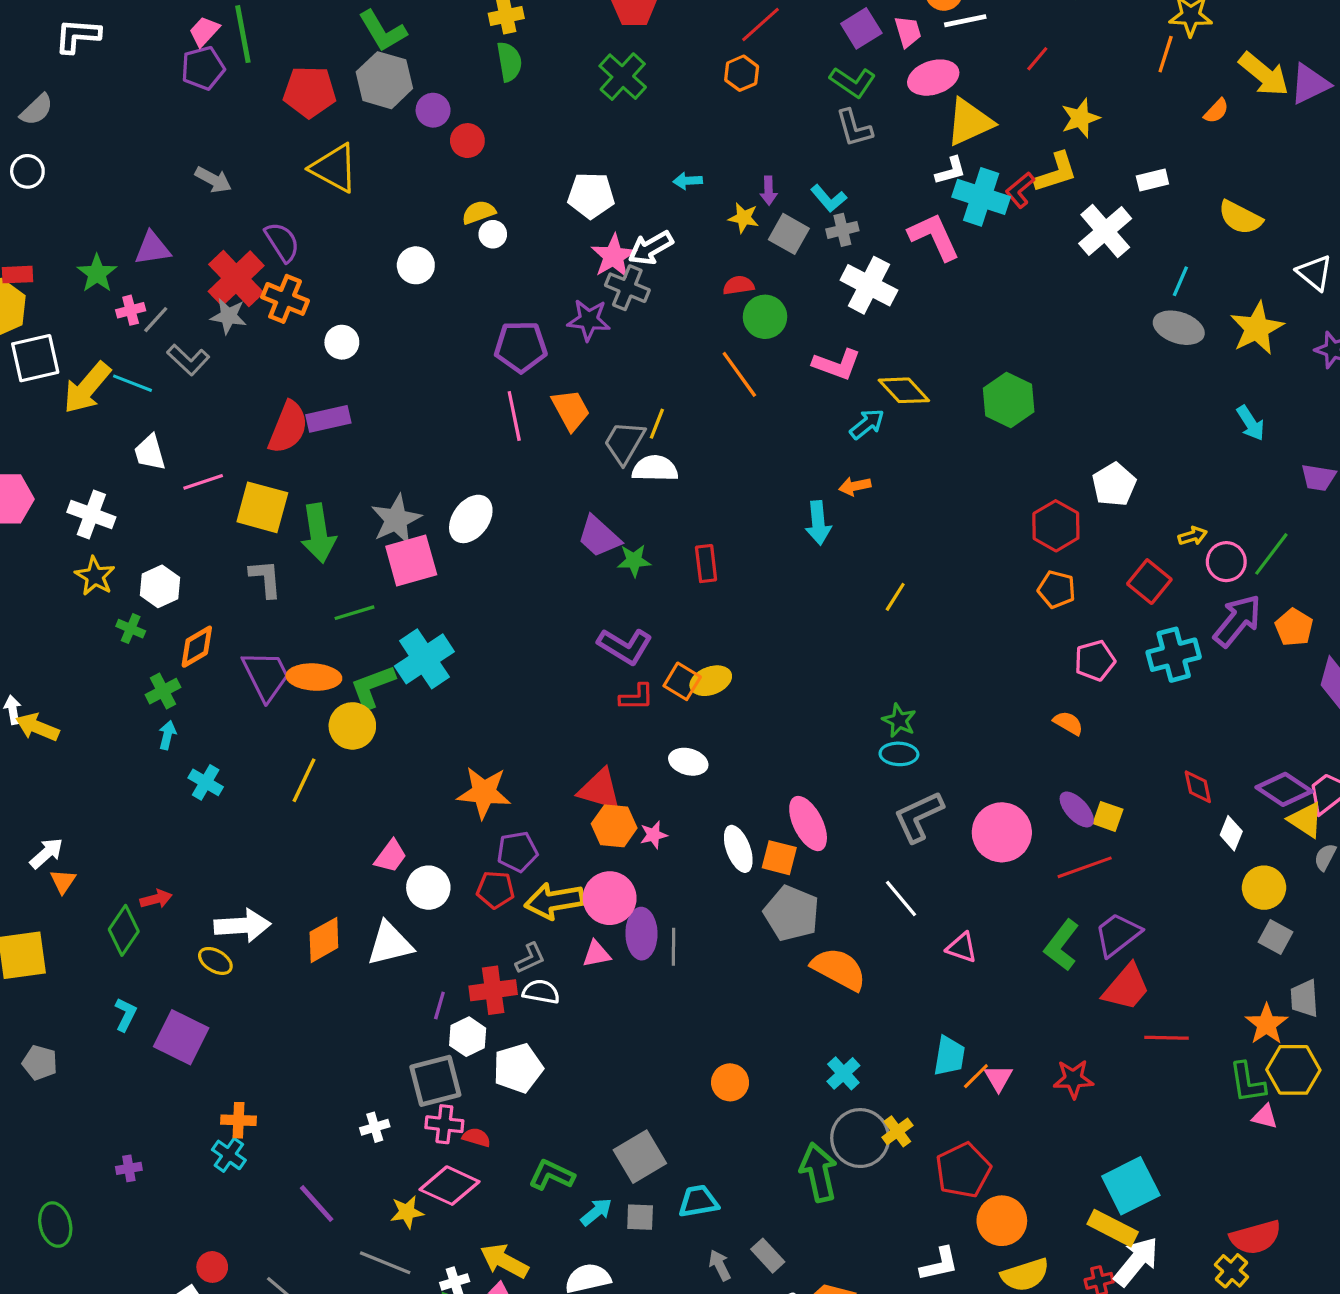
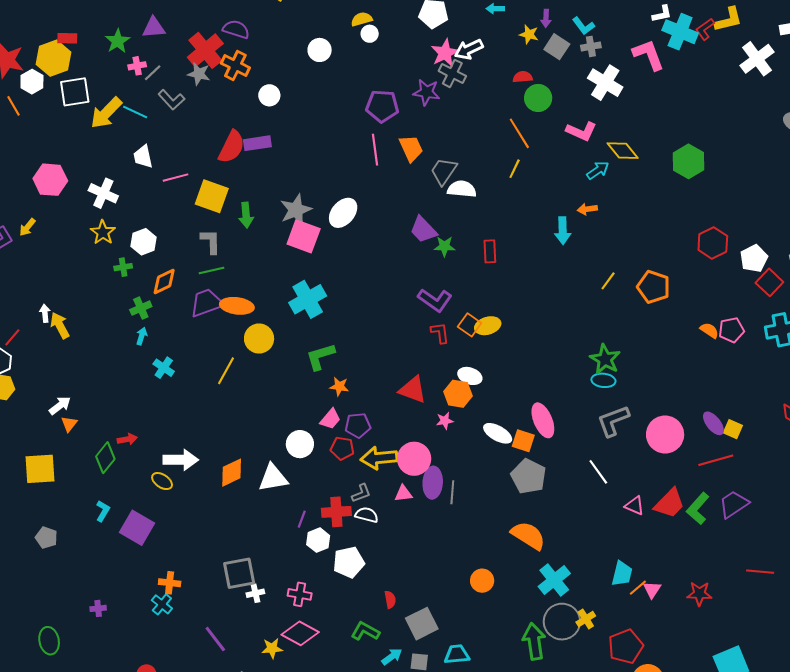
purple semicircle: (282, 242) -> (236, 29), turned -44
yellow line: (657, 424) -> (515, 169), moved
white pentagon: (1114, 484) -> (754, 258), moved
green arrow: (318, 533) -> (246, 215), size x0.7
pink square: (411, 560) -> (304, 236), turned 32
orange pentagon: (1057, 589) -> (654, 287), moved, size x1.4
green line: (355, 613) -> (212, 270), moved
green cross: (131, 629) -> (123, 267), turned -36
purple trapezoid: (266, 676) -> (207, 303), turned -87
green L-shape: (372, 687) -> (320, 357), moved
red L-shape: (637, 697) -> (440, 333), turned -100
green star: (899, 720) -> (605, 359), size x1.4
orange semicircle: (1068, 723) -> (709, 330), moved
yellow arrow: (37, 727) -> (60, 325), turned 36
orange star: (484, 793) -> (339, 386), size x0.6
orange hexagon: (614, 826) -> (458, 394), moved
white ellipse: (738, 849) -> (498, 433), turned -44
pink trapezoid: (391, 856) -> (330, 419), moved
orange semicircle: (839, 969) -> (528, 536), moved
red trapezoid: (1126, 987) -> (670, 503), moved
cyan cross: (843, 1073) -> (554, 580), size x1.5
gray square: (435, 1081) -> (239, 573), moved
red semicircle: (476, 1137) -> (390, 600), moved, turned 60

